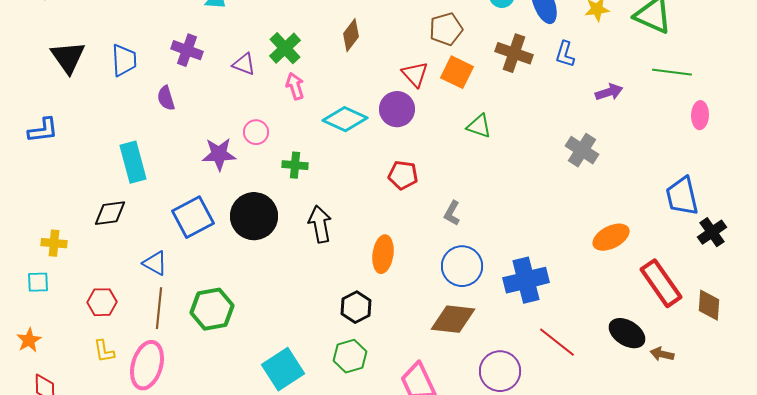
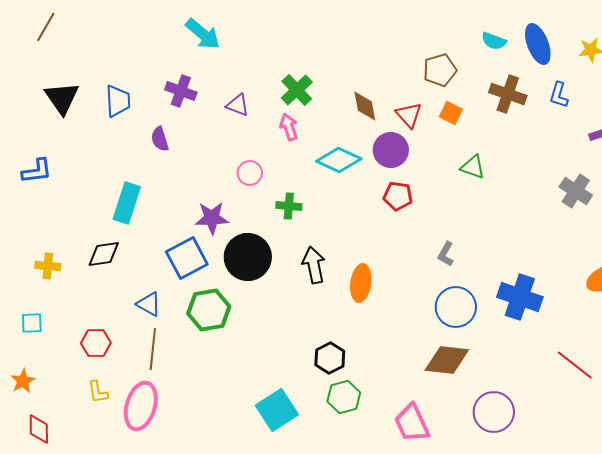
brown diamond: (351, 35) -> (365, 106), moved, turned -48
green cross: (285, 48) -> (297, 90), moved
orange square: (457, 72) -> (451, 113), size x0.7
purple star: (219, 154) -> (212, 218), moved
cyan rectangle: (133, 162) -> (127, 203), turned 33
red pentagon: (403, 175) -> (398, 196), moved
yellow cross: (54, 243) -> (48, 266), moved
orange ellipse: (383, 254) -> (361, 283), moved
blue cross: (526, 280) -> (520, 297), moved, turned 33
black hexagon: (356, 307) -> (330, 358), moved
green hexagon: (212, 309) -> (209, 310), moved
red line: (557, 342) -> (575, 365), moved

